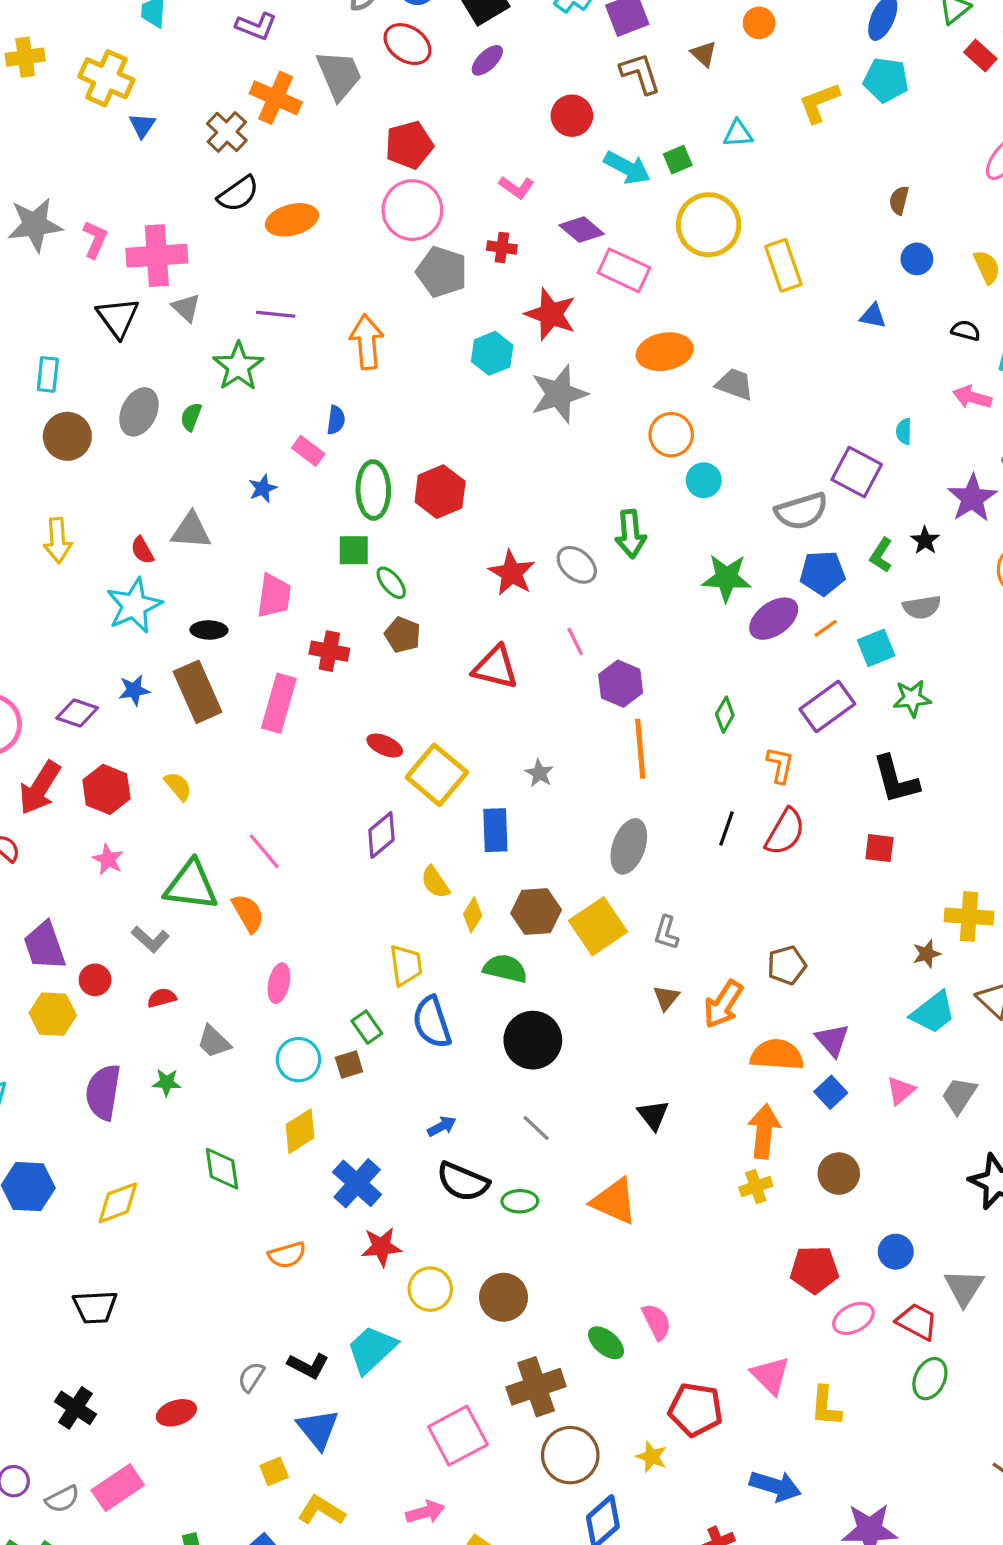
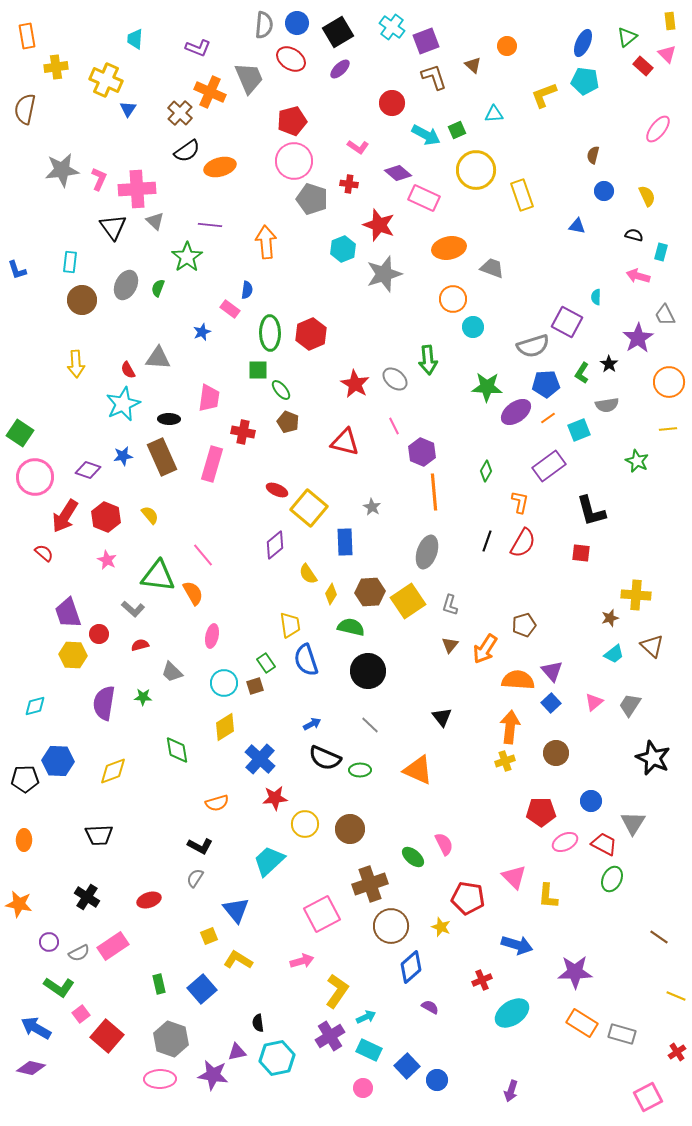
green star: (912, 698) -> (637, 461), moved, turned 30
cyan trapezoid: (933, 1012) -> (614, 654), size x0.7
black L-shape: (308, 1366) -> (200, 846), moved

